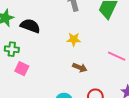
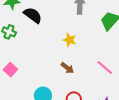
pink square: (22, 69) -> (10, 70), moved

